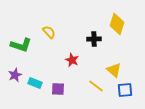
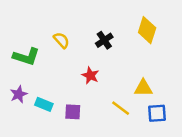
black cross: (94, 39) -> (104, 40), moved, turned -32
yellow triangle: (114, 70) -> (143, 88), turned -42

